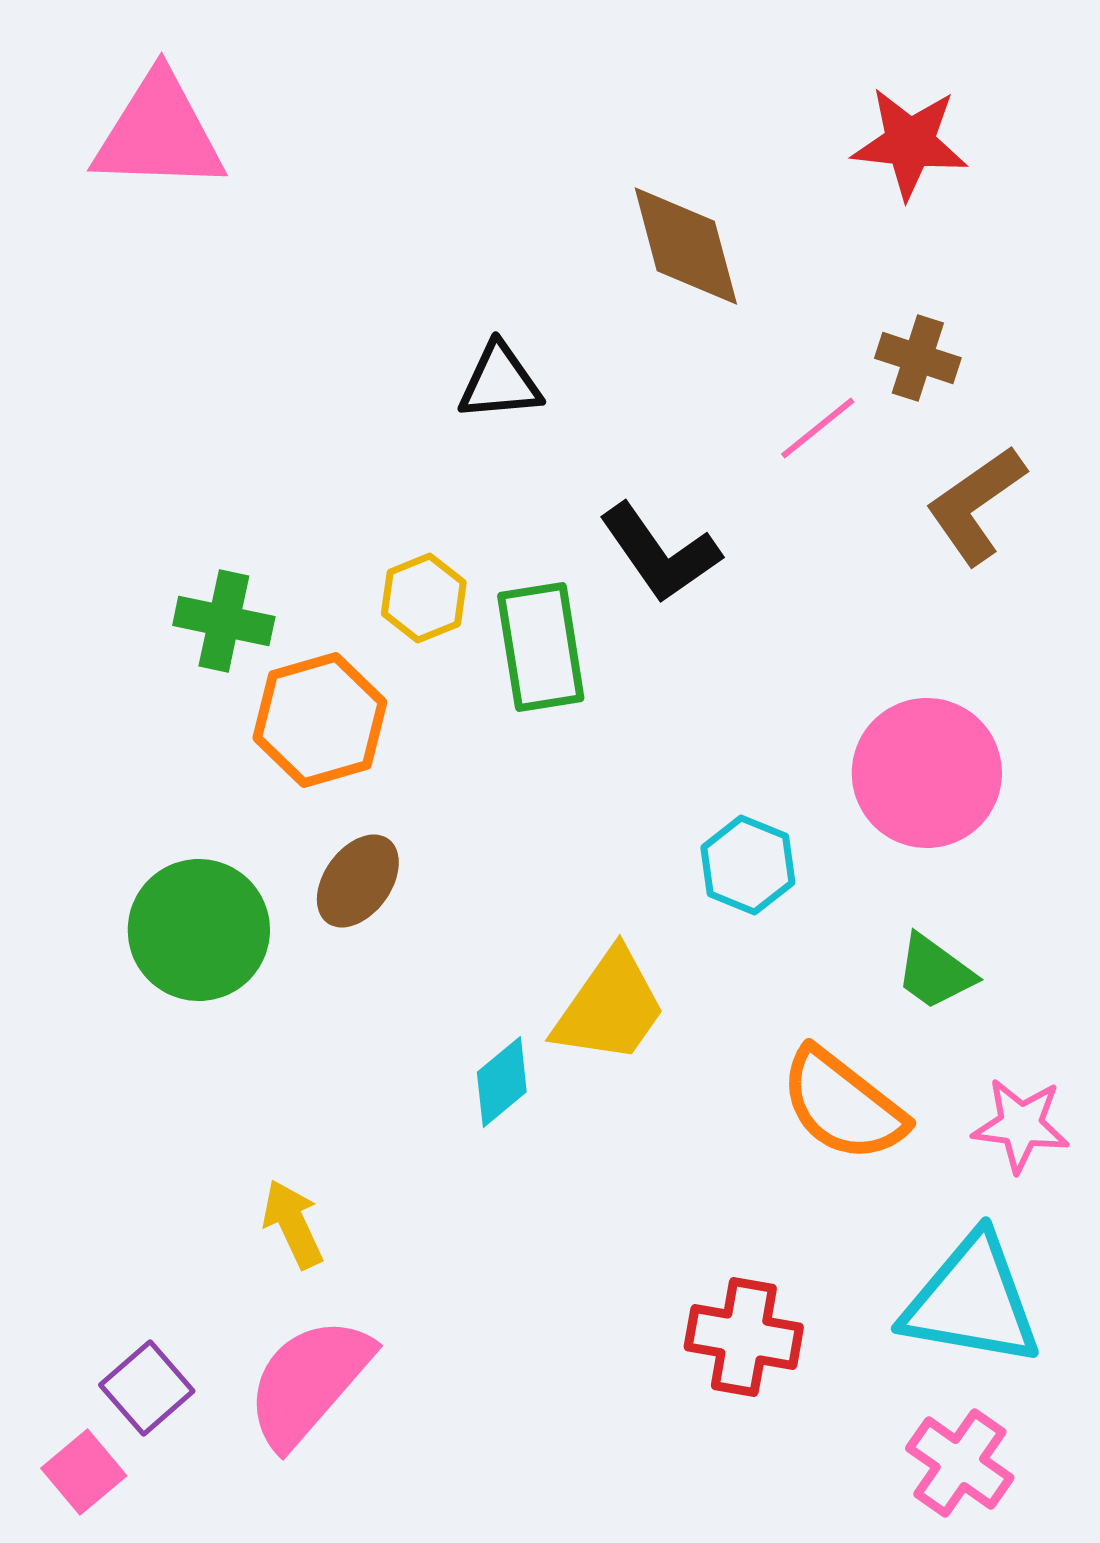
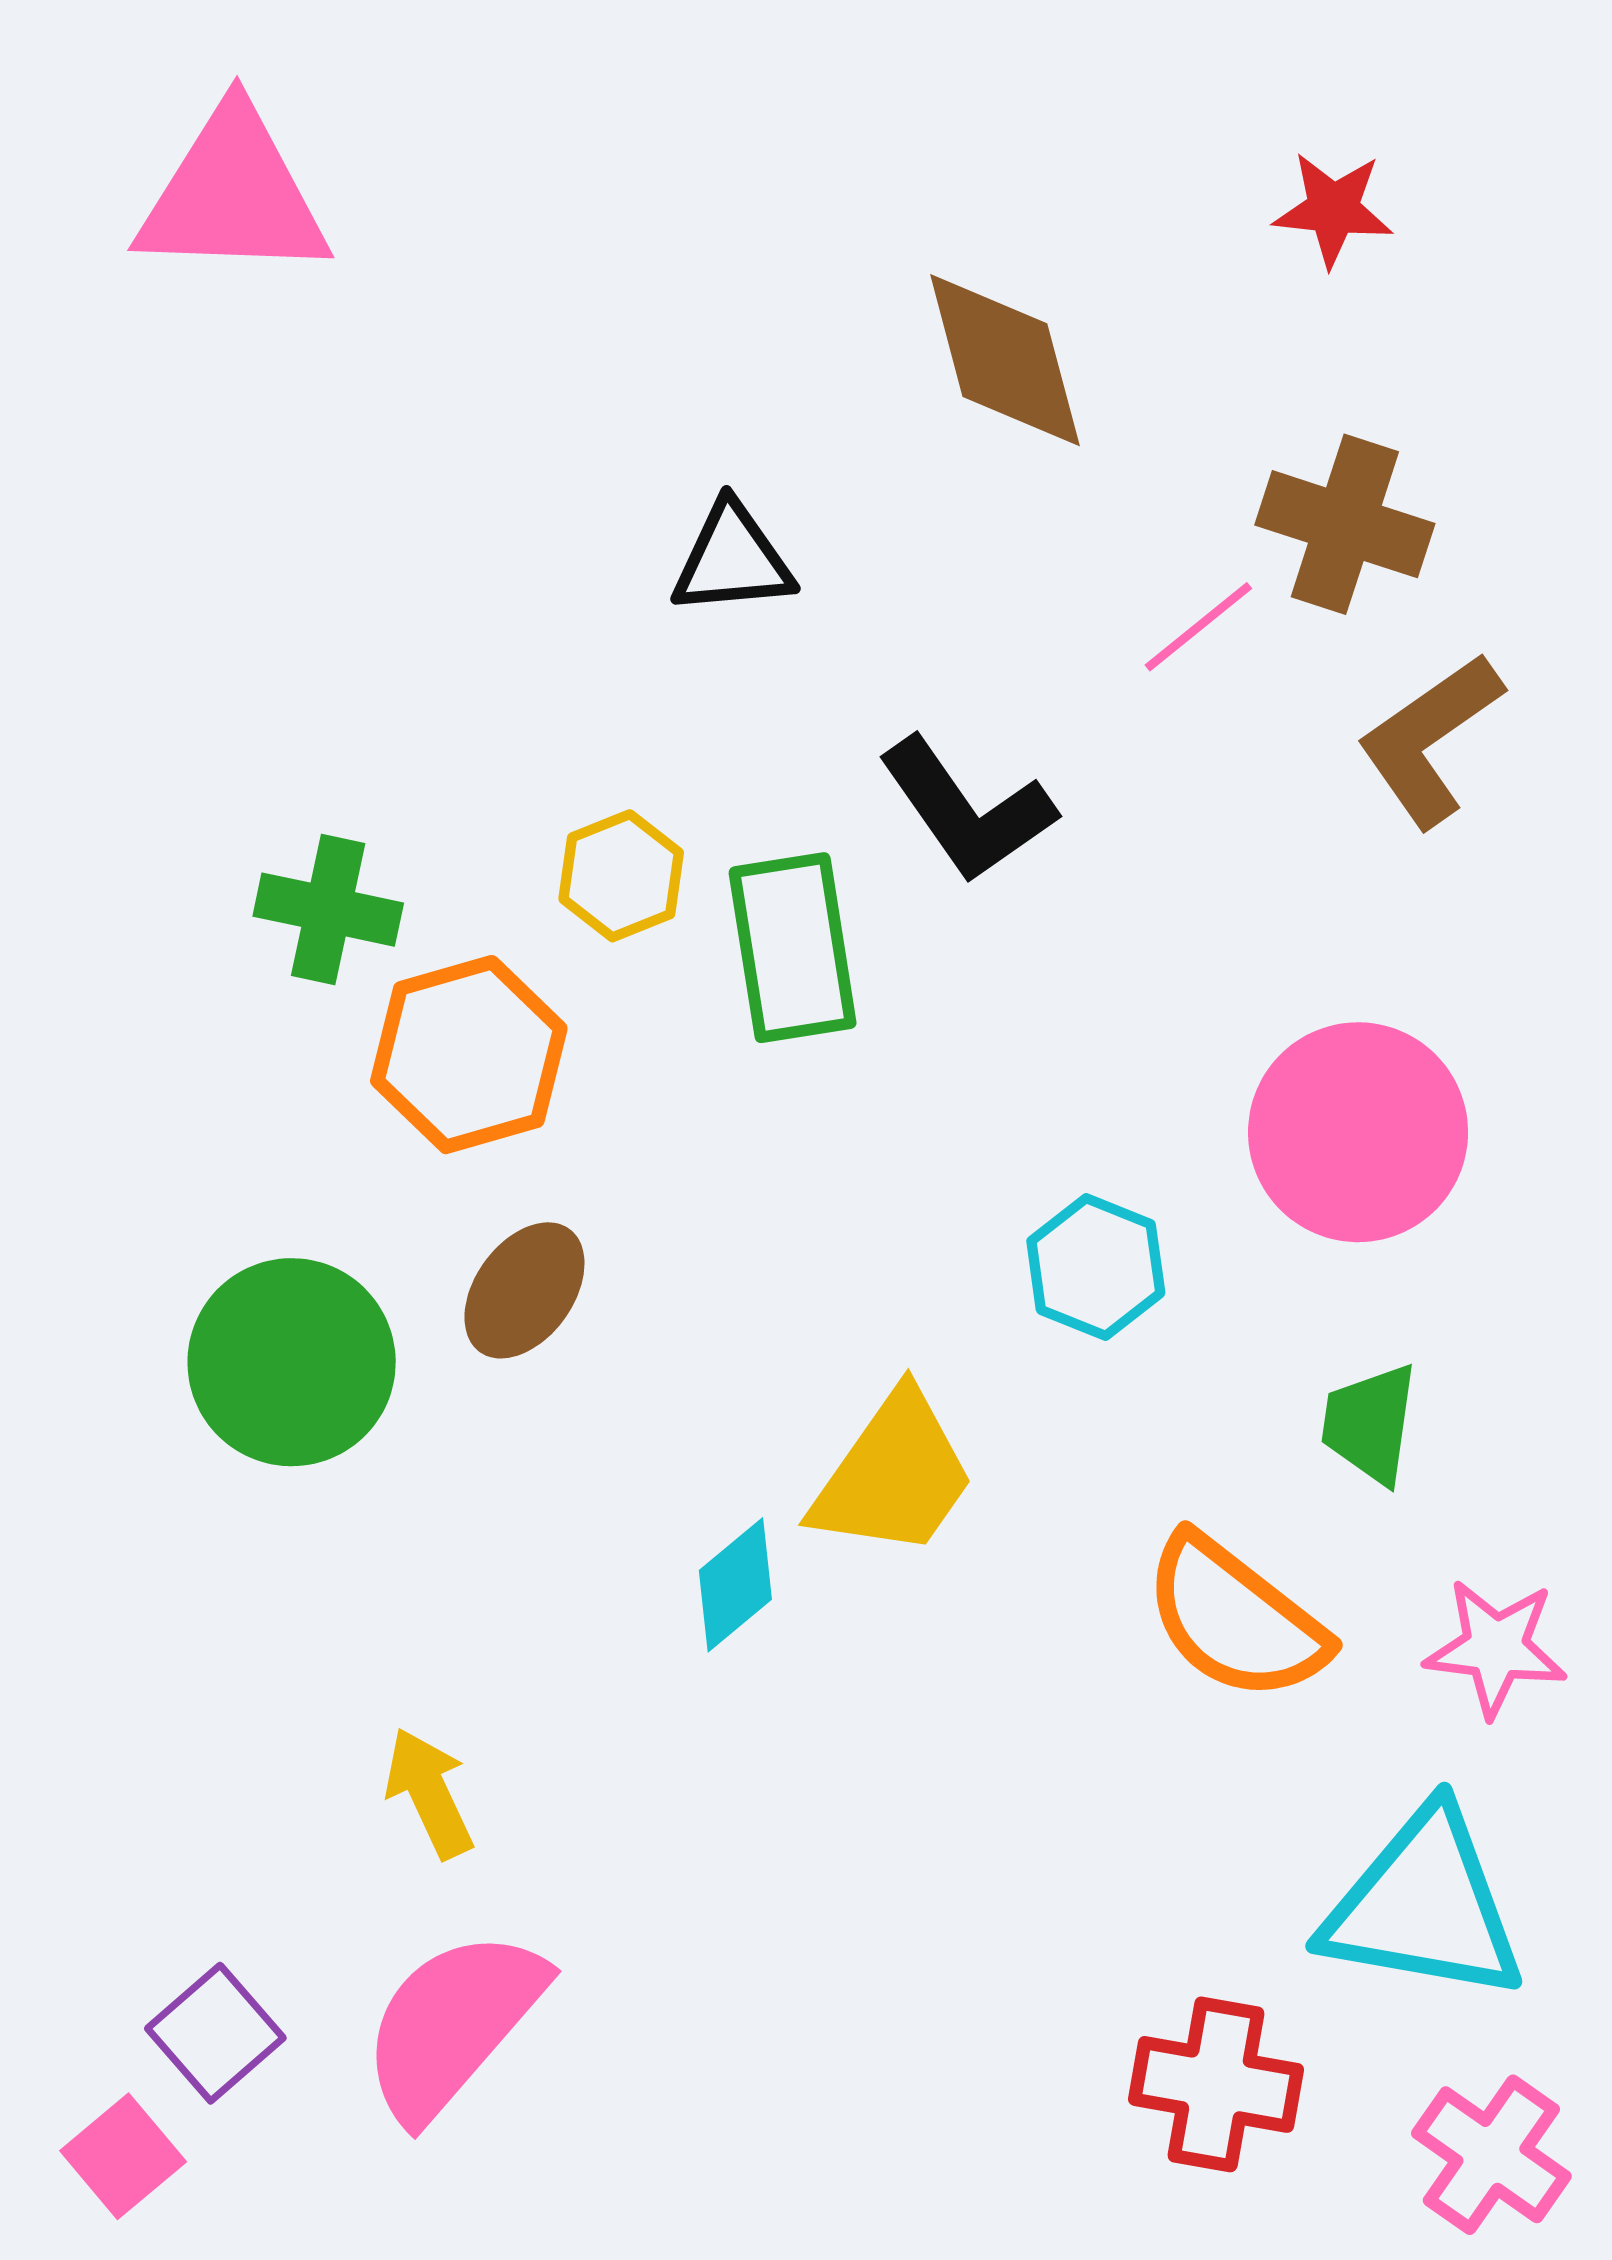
red star: (910, 143) -> (1333, 209), size x0.7
brown cross: (918, 358) -> (1345, 524), size x1.4
green trapezoid: (935, 972) -> (1370, 1424), turned 62
red cross: (744, 1337) -> (1216, 2084), moved
pink cross: (960, 1463) -> (1491, 2155), moved

